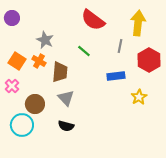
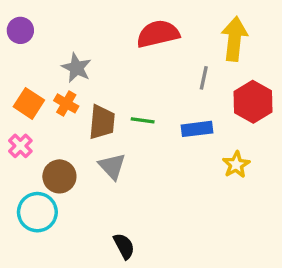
red semicircle: (93, 20) -> (158, 34), turned 130
green line: (84, 51) -> (143, 120), moved, turned -32
black semicircle: (66, 126) -> (124, 246), moved, turned -133

